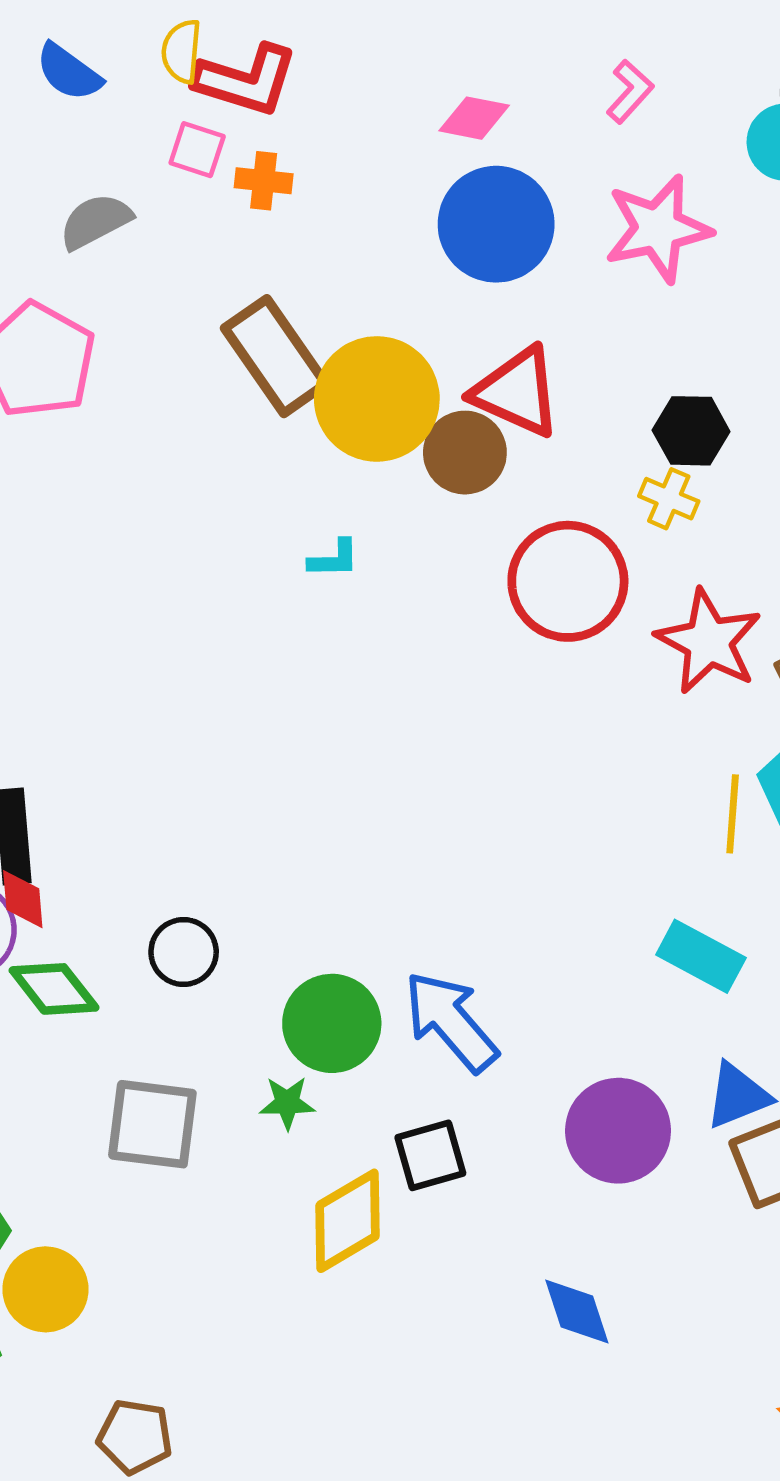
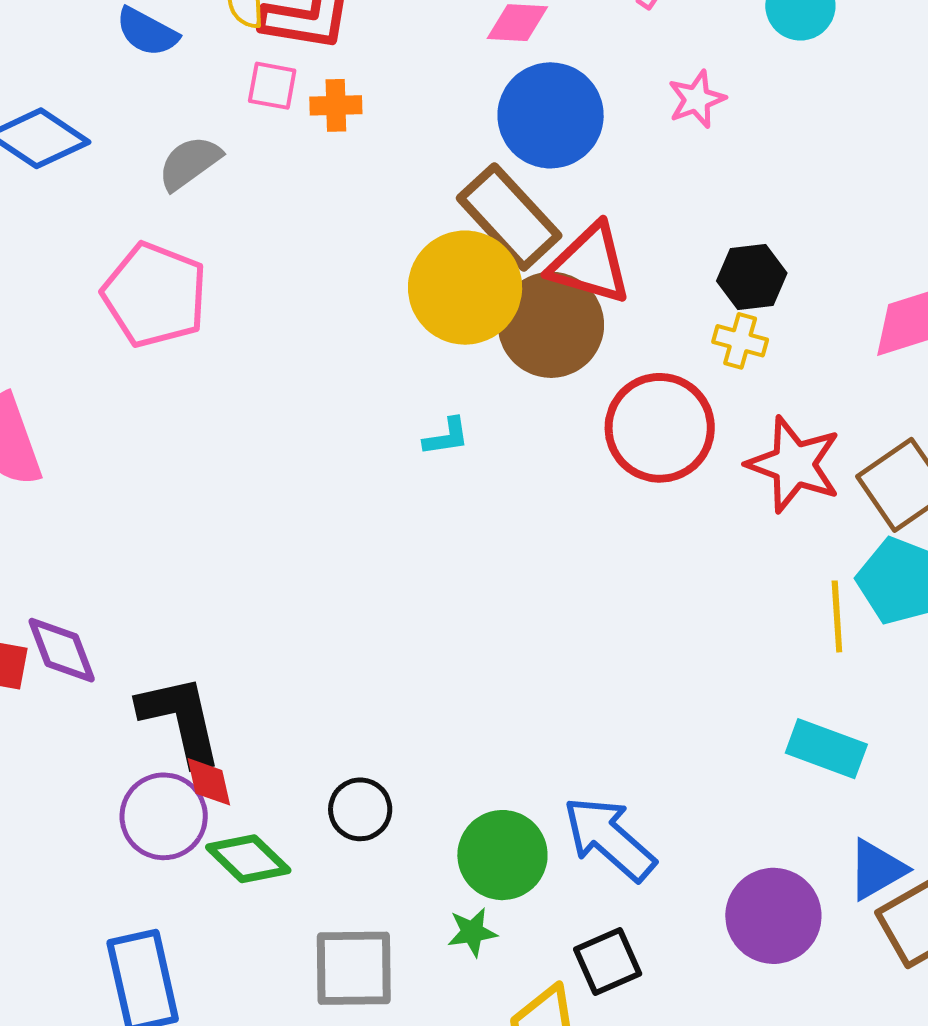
pink star: (658, 229) -> (697, 99), size x0.6
brown rectangle: (275, 356) -> (509, 217), moved
brown circle: (465, 453) -> (551, 325), size x1.4

